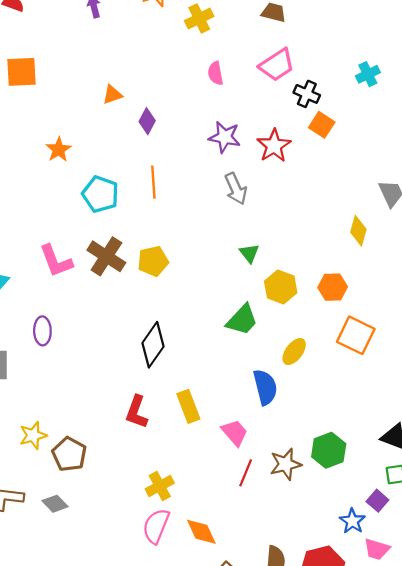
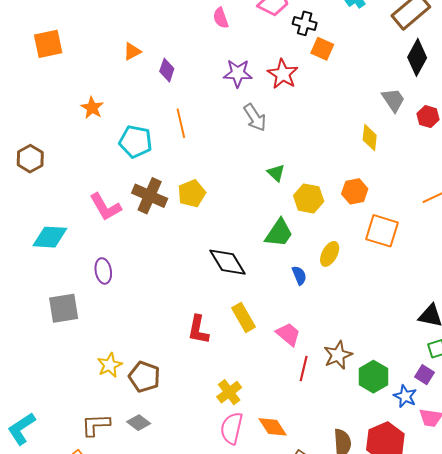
black diamond: (153, 345) -> (227, 262), moved, turned -57
blue semicircle: (265, 387) -> (299, 275), moved, size x0.6
green hexagon: (329, 450) -> (373, 377), moved

